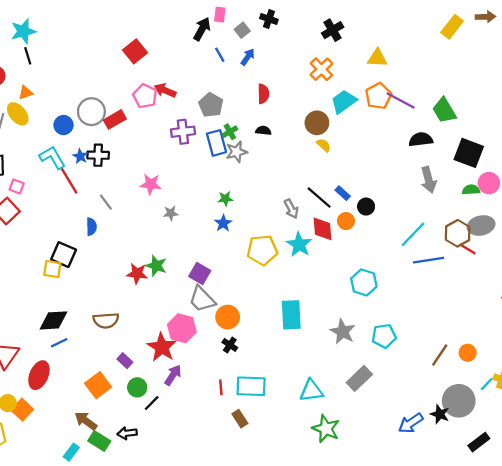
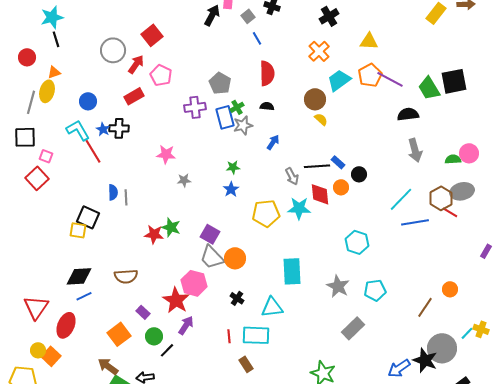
blue line: (220, 55) -> (257, 38), moved
blue arrow: (248, 57) -> (273, 142), moved
red arrow: (165, 90) -> (136, 64), moved, turned 102
red semicircle: (263, 94) -> (267, 73), size x1.4
gray circle: (91, 112) -> (113, 50), moved
yellow ellipse: (18, 114) -> (47, 91), turned 55
black square: (469, 153) -> (454, 81), moved, turned -32
black line: (319, 198) -> (317, 166), turned -45
gray line: (106, 202) -> (126, 197), moved, turned 35
cyan star: (299, 244) -> (299, 208), turned -30
orange circle: (228, 317) -> (235, 258), moved
orange circle: (468, 353) -> (450, 289), moved
cyan triangle: (311, 391) -> (272, 307), moved
black star: (440, 414) -> (425, 360), size x1.4

